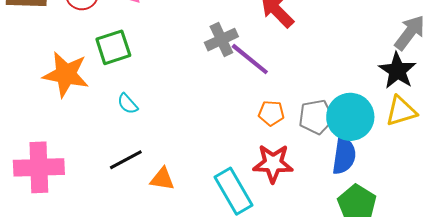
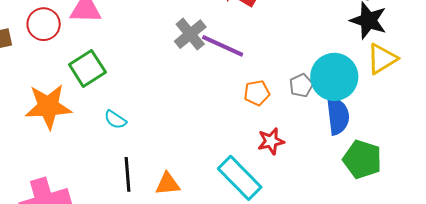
gray pentagon: (316, 117) -> (301, 85), size x0.7
black line: (126, 160) -> (128, 174), turned -52
red star: (273, 163) -> (271, 141), size x0.7

